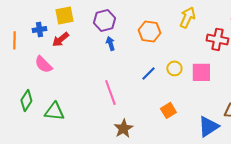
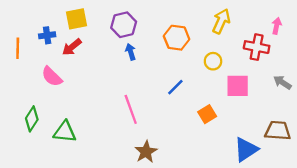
yellow circle: (174, 68) -> (213, 61), moved
orange square: (168, 110) -> (207, 114), moved

